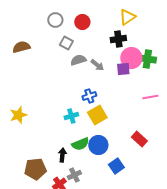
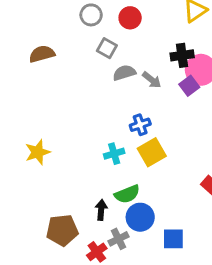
black cross: (118, 39) -> (182, 55), moved
purple square: (123, 69) -> (189, 86), turned -32
blue circle: (98, 145) -> (140, 217), moved
blue square: (116, 166) -> (173, 239), moved, turned 35

